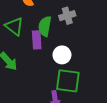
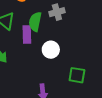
green square: (68, 81) -> (77, 75), moved, size x0.7

